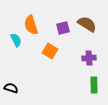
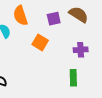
green rectangle: (94, 85) -> (73, 78), moved

